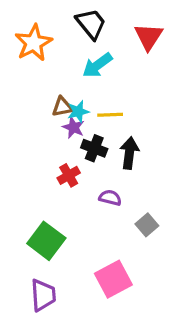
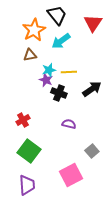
orange star: (34, 43) -> (34, 30), moved
brown triangle: (62, 107) -> (30, 55), moved
black arrow: (129, 153) -> (92, 89), moved, turned 48
red cross: (69, 175) -> (23, 120), moved
gray square: (147, 225) -> (92, 151), moved

